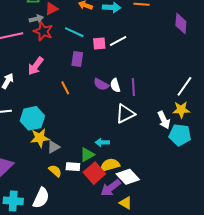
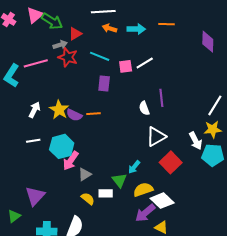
pink arrow: (36, 66) -> (71, 161), moved
purple semicircle: (101, 84) -> (74, 115), moved
purple line: (133, 87) -> (161, 98), moved
orange line: (65, 88) -> (94, 114), turned -64
yellow star: (40, 138) -> (59, 110), moved, turned -30
cyan arrow: (102, 142) -> (134, 167), turned -48
green triangle: (87, 155) -> (119, 180), turned -35
red square: (94, 173) -> (171, 162), moved

